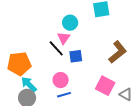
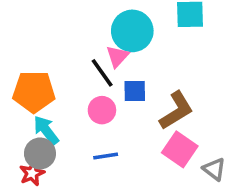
cyan circle: (70, 23) -> (132, 31), size x1.5
brown L-shape: (118, 52) -> (176, 111), moved
pink circle: (61, 80) -> (102, 110), moved

